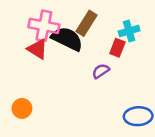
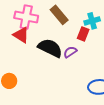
brown rectangle: (86, 23) -> (59, 15), turned -72
black semicircle: (67, 39) -> (50, 48), moved

